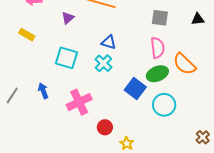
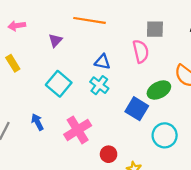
yellow rectangle: (27, 35) -> (13, 63), turned 35
pink semicircle: (158, 48) -> (141, 51), moved
cyan square: (67, 58) -> (59, 84), turned 30
cyan circle: (164, 105) -> (165, 135), moved

